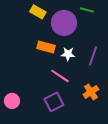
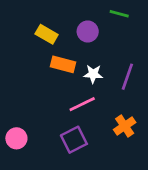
yellow rectangle: (38, 12) -> (47, 34), moved
purple circle: (64, 23) -> (88, 32), size x0.6
pink line: (60, 76) -> (82, 104), turned -60

